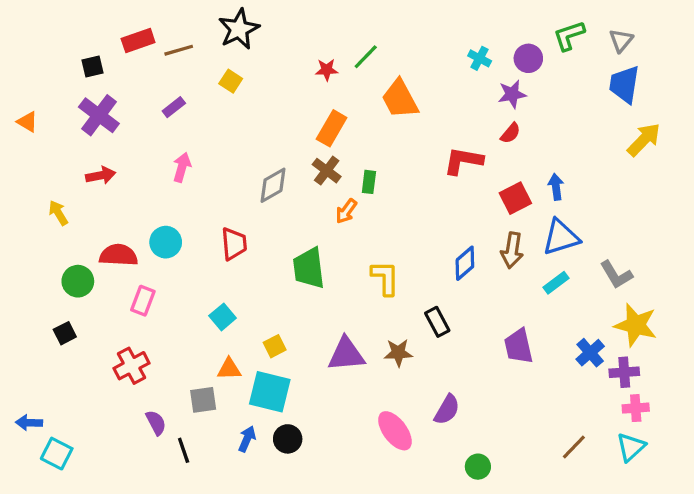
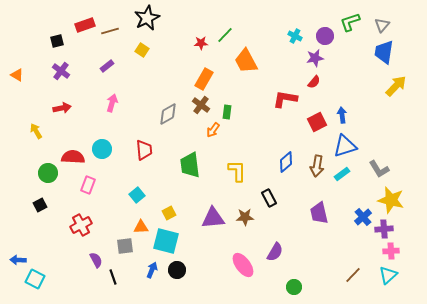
purple cross: (99, 115) -> (61, 71), size x0.7
brown arrow: (512, 250) -> (317, 166), moved

